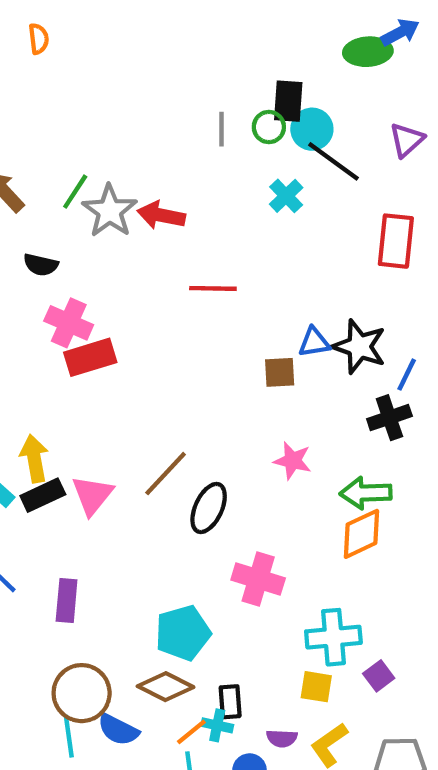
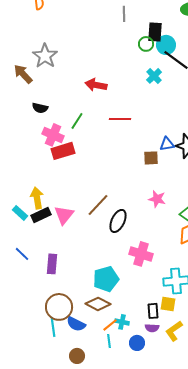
gray line: (222, 129) -> (124, 14), moved
green line: (75, 192) -> (77, 121), moved
gray star: (110, 211) -> (45, 56), moved
black rectangle: (230, 702) -> (153, 311), moved

